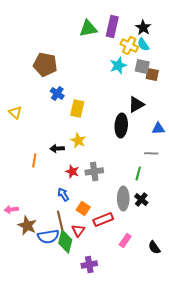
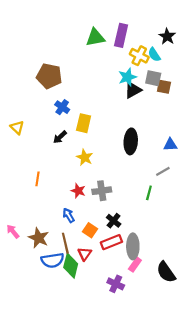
black star: (143, 27) -> (167, 36), moved
black triangle: (136, 104) -> (133, 90), moved
black arrow: (57, 148) -> (60, 137), moved, turned -40
gray line: (151, 153) -> (163, 171), turned -32
gray ellipse: (123, 198) -> (133, 246), moved
black cross: (141, 199) -> (114, 221), moved
pink arrow: (11, 209) -> (13, 231), turned 56
brown star: (27, 225) -> (39, 238), moved
black semicircle: (154, 247) -> (166, 272), size x1.5
purple cross: (89, 264) -> (116, 284), moved, turned 35

